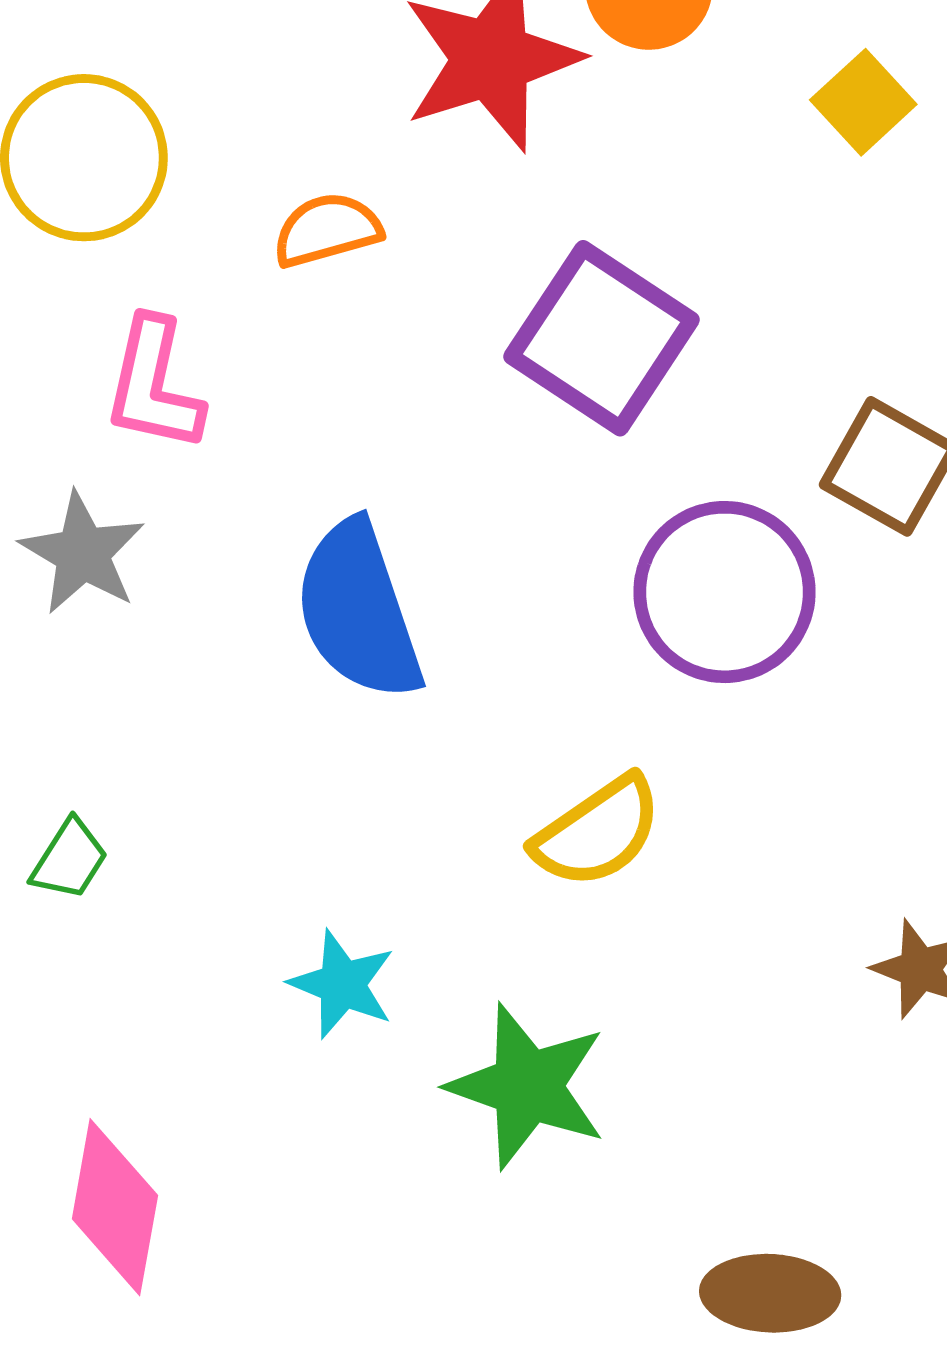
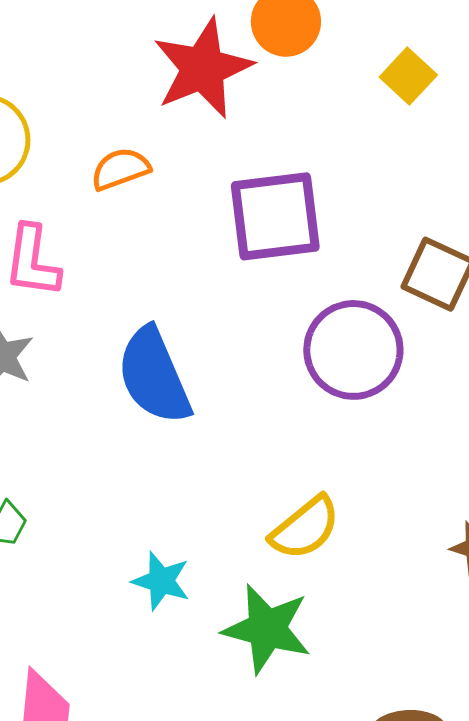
purple square: (602, 338) -> (275, 216), turned -36
yellow semicircle: (598, 832) -> (305, 528), moved

